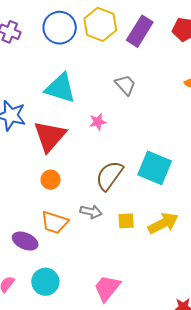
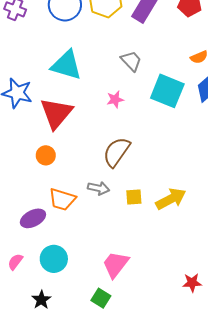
pink star: (98, 122) -> (115, 99), moved
cyan square: (155, 168) -> (167, 91), moved
orange circle: (51, 180) -> (46, 155), moved
purple ellipse: (25, 241) -> (33, 218), turned -50

